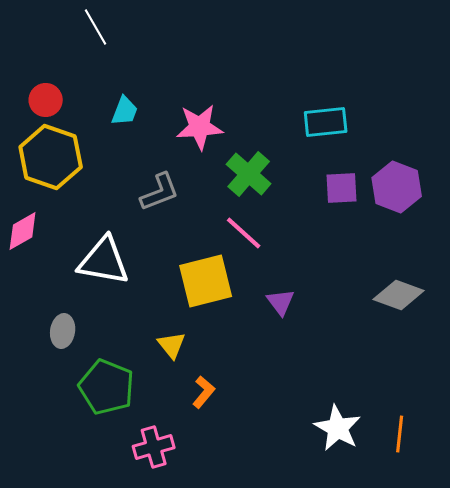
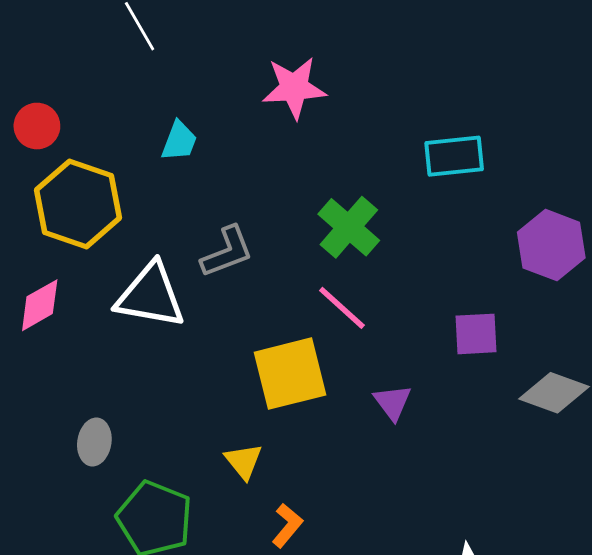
red circle: (46, 100) -> (37, 126), moved
pink star: (200, 127) -> (294, 88), moved
purple square: (342, 188) -> (476, 334), moved
white triangle: (104, 261) -> (150, 296), moved

